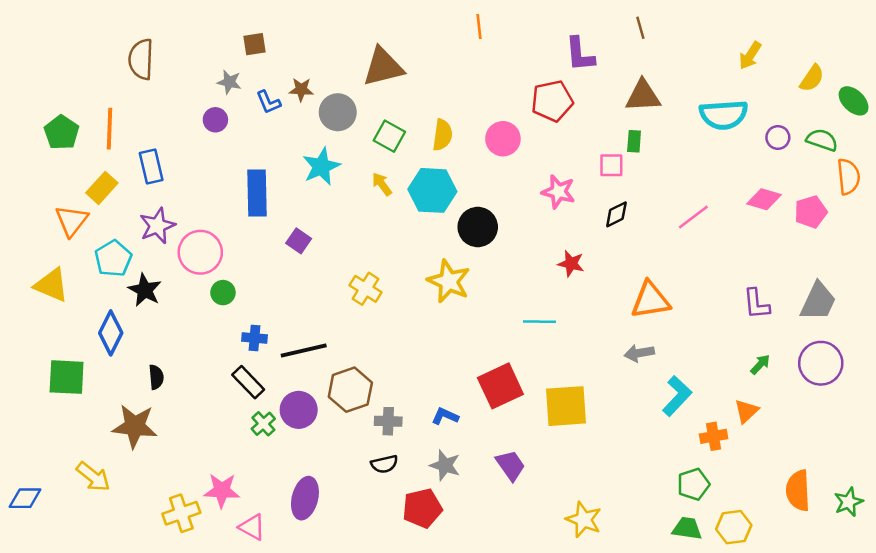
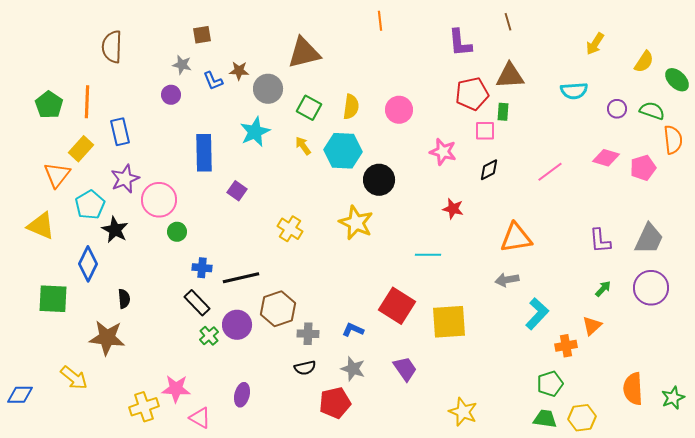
red pentagon: (552, 101) -> (472, 94), moved
cyan semicircle: (724, 115) -> (574, 91), size x0.7
red square: (500, 386) -> (397, 306), turned -33
purple ellipse: (305, 498) -> (242, 395), size x0.7

